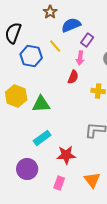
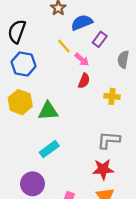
blue hexagon: (31, 56) -> (24, 64), moved
pink arrow: (80, 58) -> (82, 59), moved, turned -56
red star: (66, 155) -> (103, 169), moved

